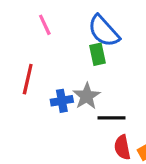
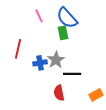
pink line: (45, 25) -> (39, 16), moved
red semicircle: (122, 147) -> (59, 93), moved

